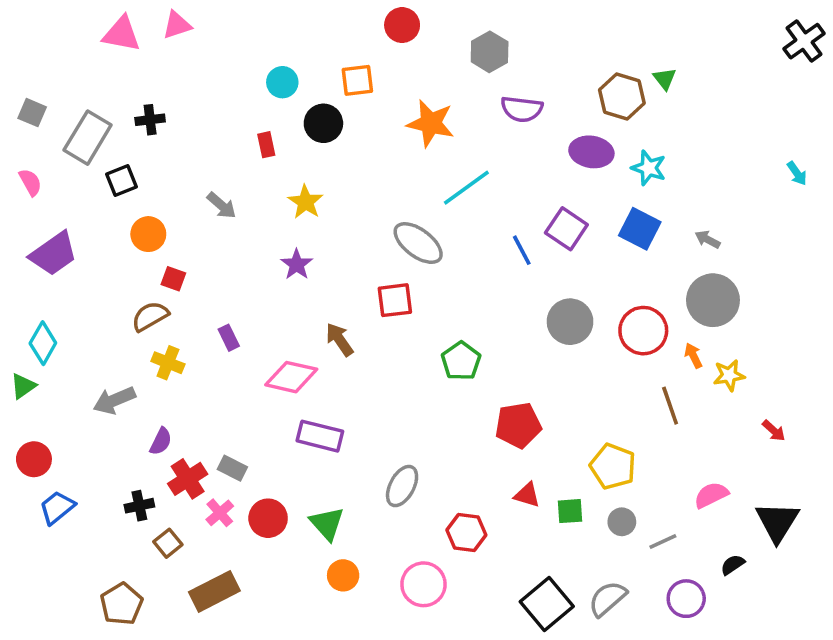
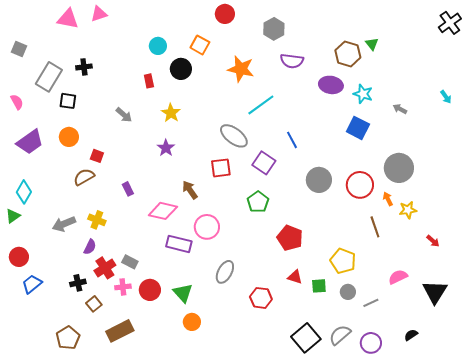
orange square: (357, 80) -> (200, 45), turned 36
gray square: (32, 113) -> (19, 49), moved
black square: (122, 180) -> (68, 101), turned 30
purple square: (566, 229) -> (264, 163), moved
orange circle: (148, 234) -> (69, 137), moved
gray arrow: (708, 239) -> (400, 109), moved
yellow cross: (168, 363) -> (97, 220), moved
red pentagon: (518, 425) -> (290, 238), turned 30
pink cross: (220, 513) -> (123, 287), turned 35
black semicircle: (733, 565) -> (411, 335), moved
pink circle: (423, 584) -> (207, 227), moved
purple circle: (686, 599) -> (371, 343), moved

